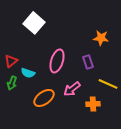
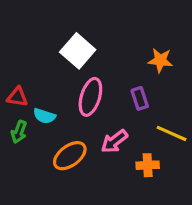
white square: (34, 23) -> (78, 51), moved
red triangle: (11, 61) -> (17, 97), turned 48

